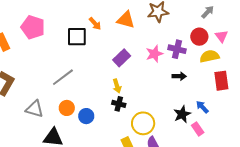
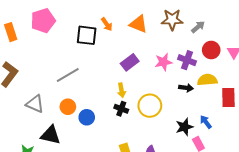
gray arrow: (208, 12) -> (198, 27), moved
pink pentagon: (33, 27) -> (43, 21), turned 30
yellow semicircle: (209, 56) -> (207, 80), moved
yellow circle: (143, 123) -> (150, 106), moved

